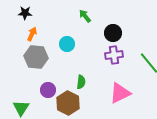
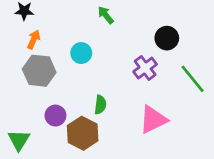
black circle: (113, 33) -> (167, 38), moved
purple cross: (114, 55) -> (145, 68), turned -30

